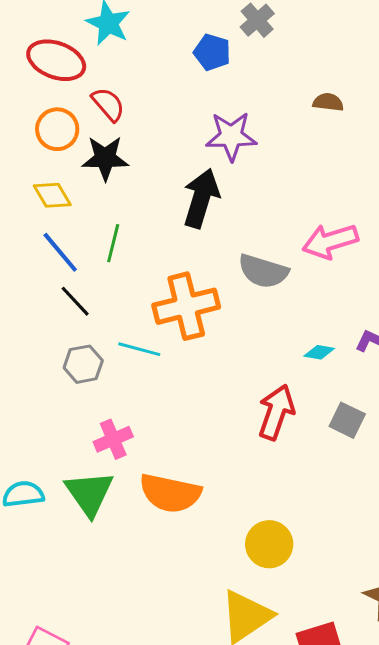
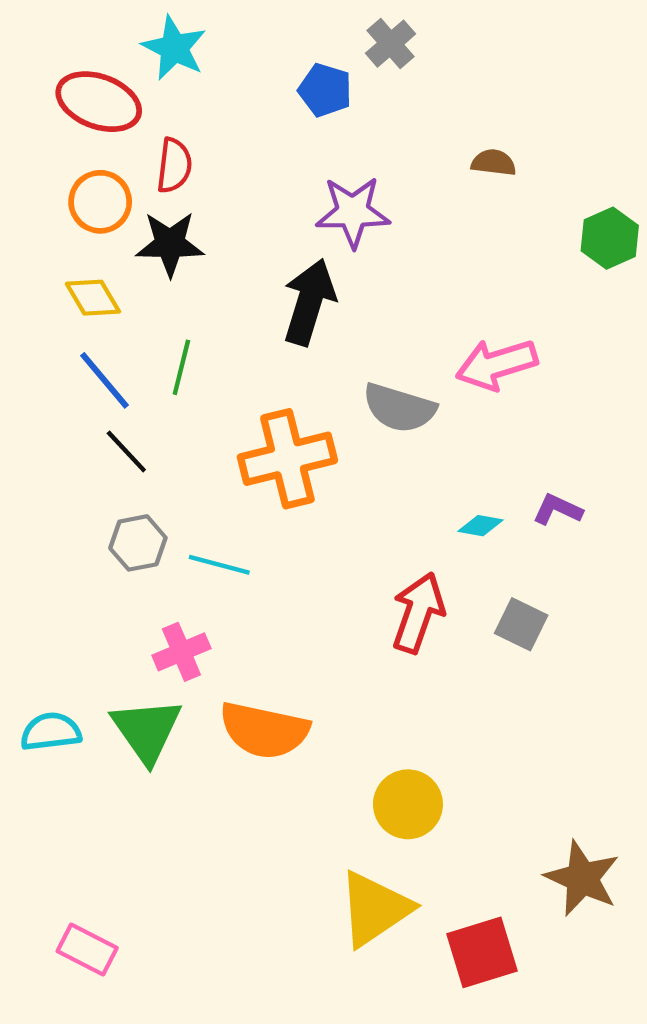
red semicircle: (108, 104) -> (174, 165), turned 48
cyan line: (139, 349) -> (219, 565), moved

